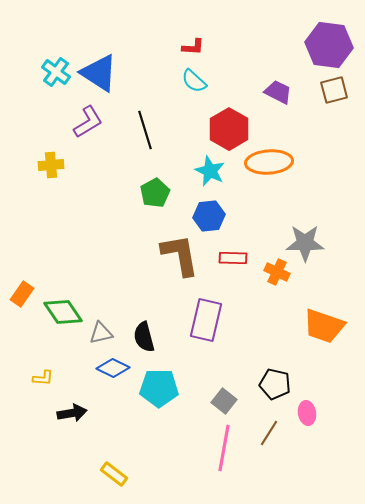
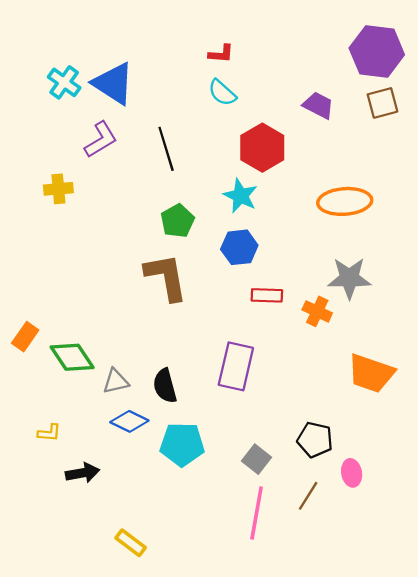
orange ellipse: (269, 162) -> (345, 201), moved
brown L-shape: (180, 255) -> (166, 277), moved

